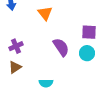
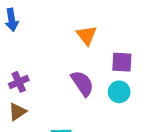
orange triangle: (45, 13) -> (87, 35), moved

